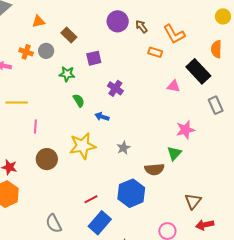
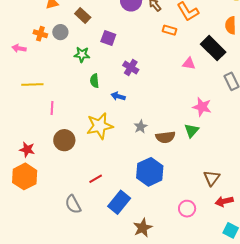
purple square: (94, 58) -> (108, 38), turned 35
green semicircle: (79, 101) -> (94, 81), turned -152
pink star: (185, 130) -> (202, 107), turned 30
brown semicircle: (154, 169) -> (165, 137), moved
red line: (91, 199) -> (96, 179), moved

